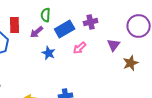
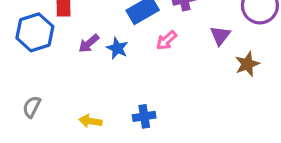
purple arrow: (37, 32) -> (89, 43), moved

